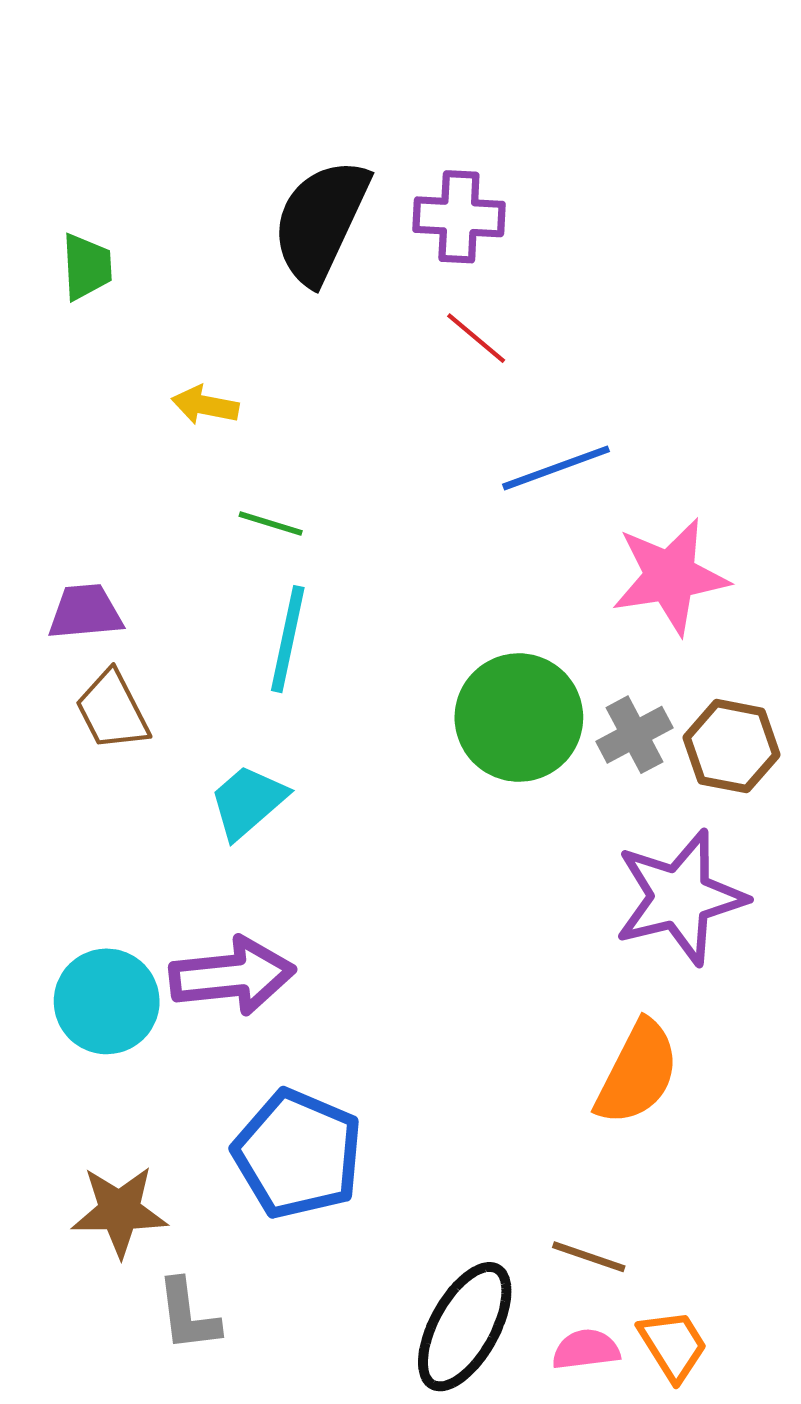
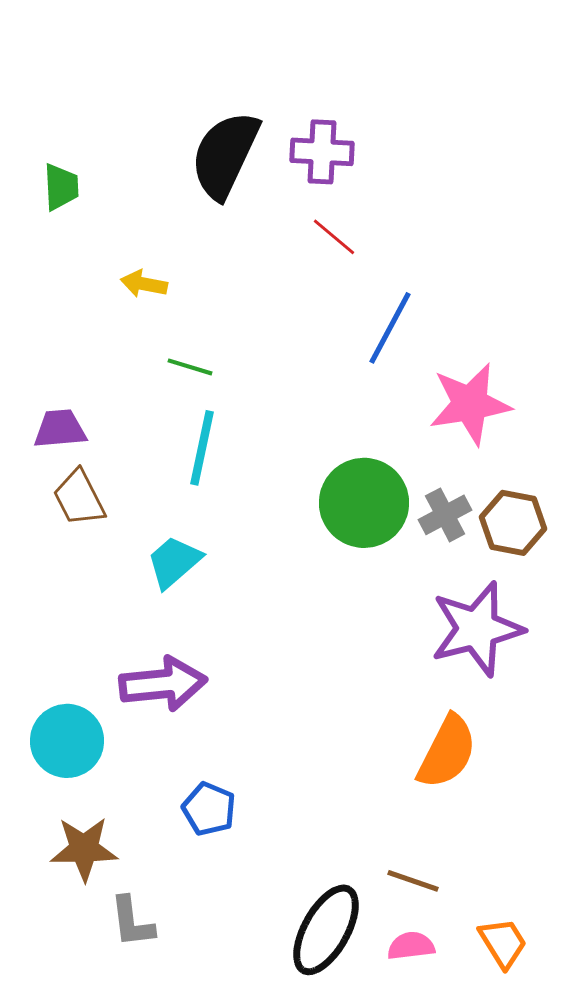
blue line: (556, 468) -> (390, 328), turned -42
cyan circle: (107, 1001) -> (67, 741), moved
blue pentagon: (298, 1154) -> (209, 809), size x0.6
orange trapezoid: (673, 1345) -> (503, 943), moved

